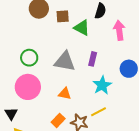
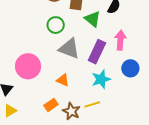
pink arrow: (119, 30) -> (120, 40), moved
green circle: (29, 58) -> (56, 25), moved
purple rectangle: (93, 59) -> (97, 52), size x1.6

